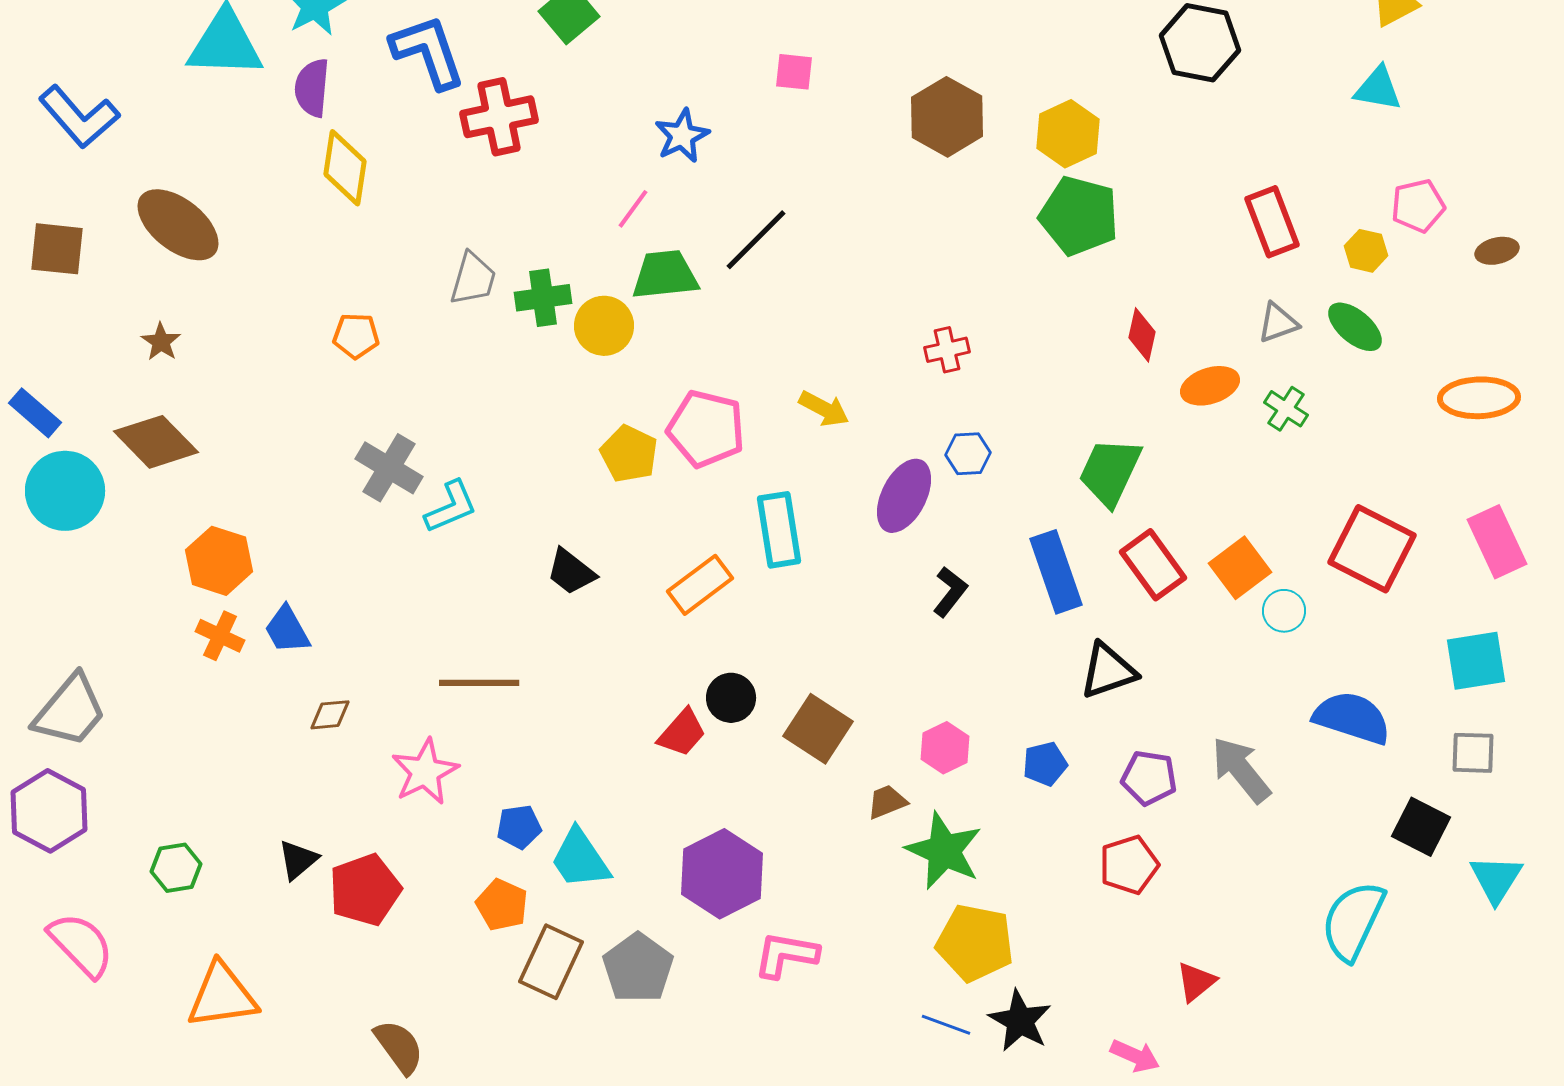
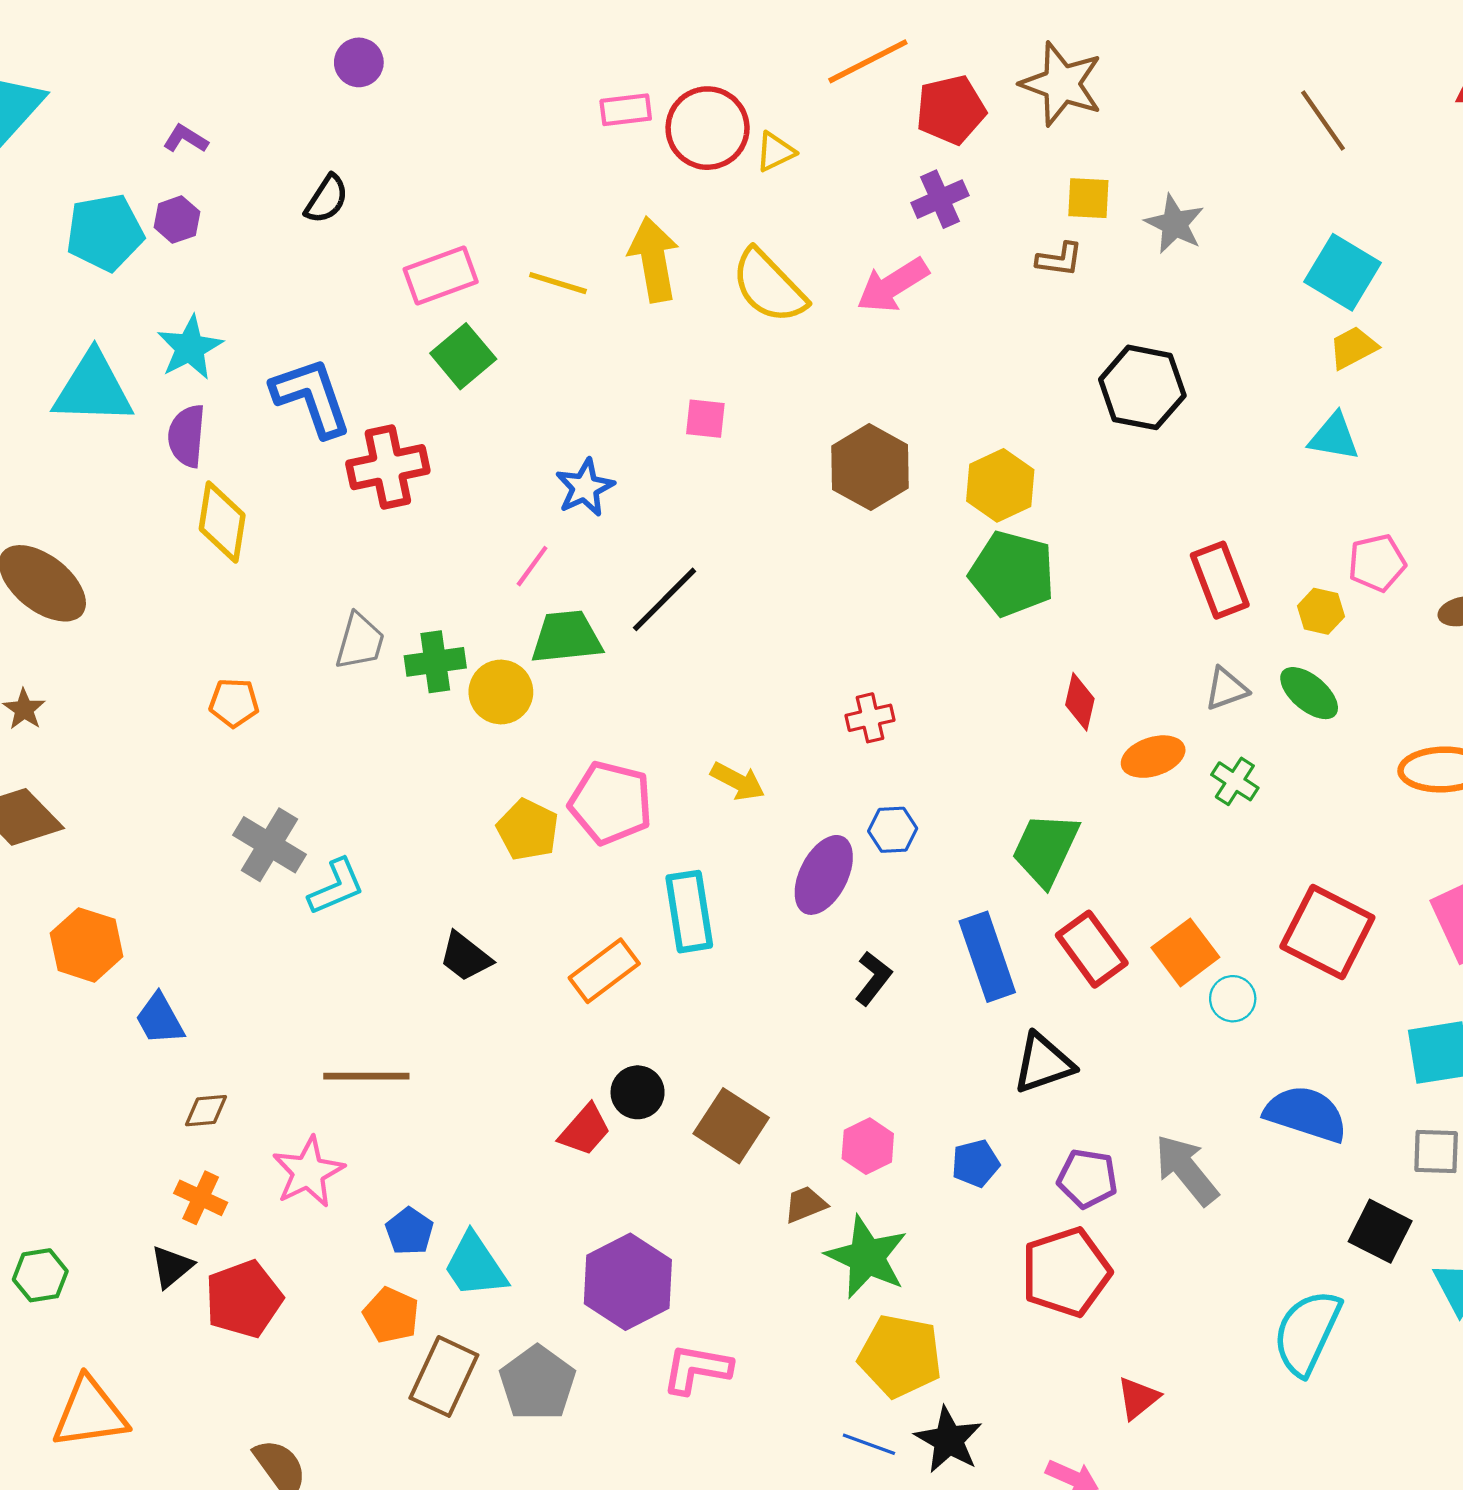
orange cross: (220, 636) -> (201, 1198), moved
blue pentagon: (519, 827) -> (409, 1231), turned -30
red pentagon: (1129, 865) -> (1066, 1272), size x1.4

